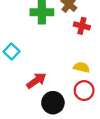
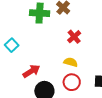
red cross: (82, 26) -> (74, 37), moved, turned 32

